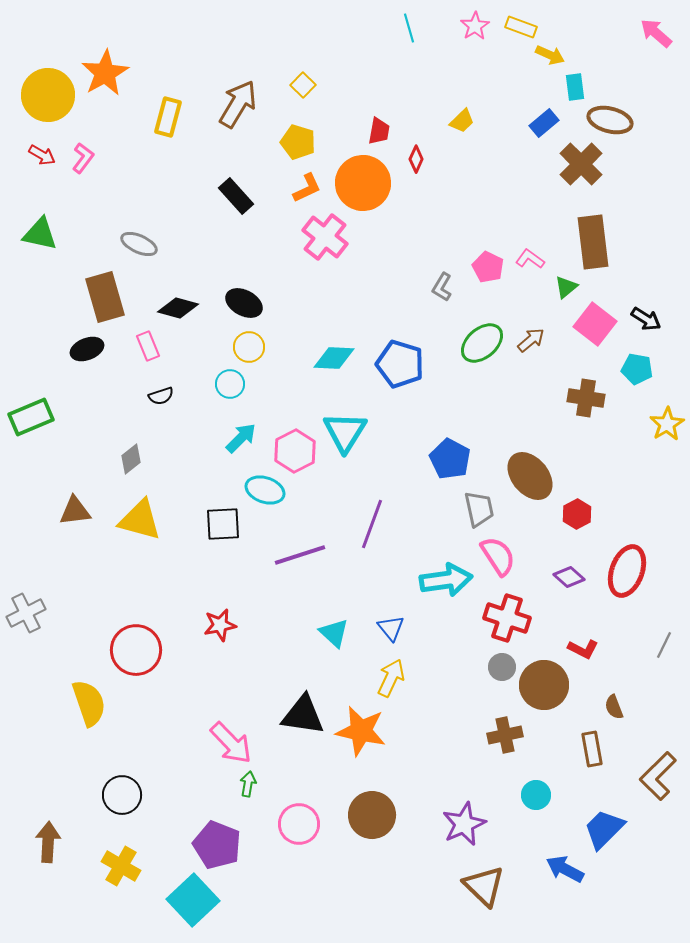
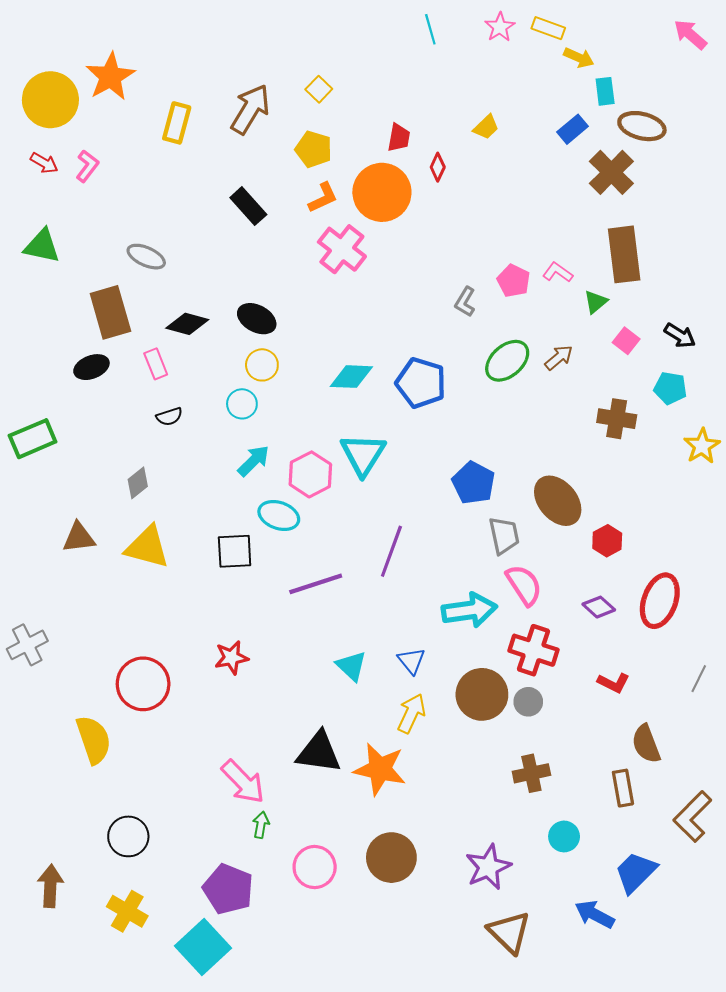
pink square: (595, 324) -> (626, 341), size x0.6
brown circle: (544, 685) -> (482, 694), moved
brown semicircle: (614, 707) -> (646, 744), size x1.5

